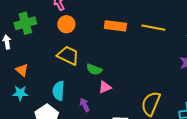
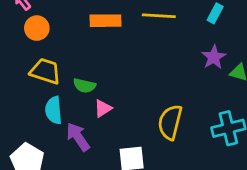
cyan semicircle: (59, 91) -> (54, 110), moved
purple arrow: (85, 105) -> (78, 137), size x1.5

